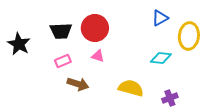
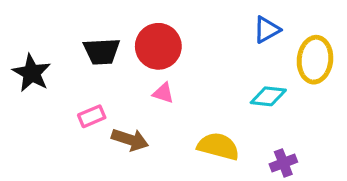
pink rectangle: (63, 61) -> (92, 116), moved

